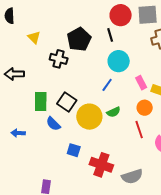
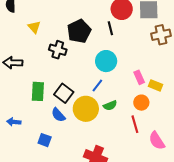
cyan circle: (119, 61) -> (106, 61), moved
blue line: (107, 85) -> (97, 86), moved
blue semicircle: (53, 124) -> (58, 115), moved
blue square: (74, 150) -> (45, 140), moved

